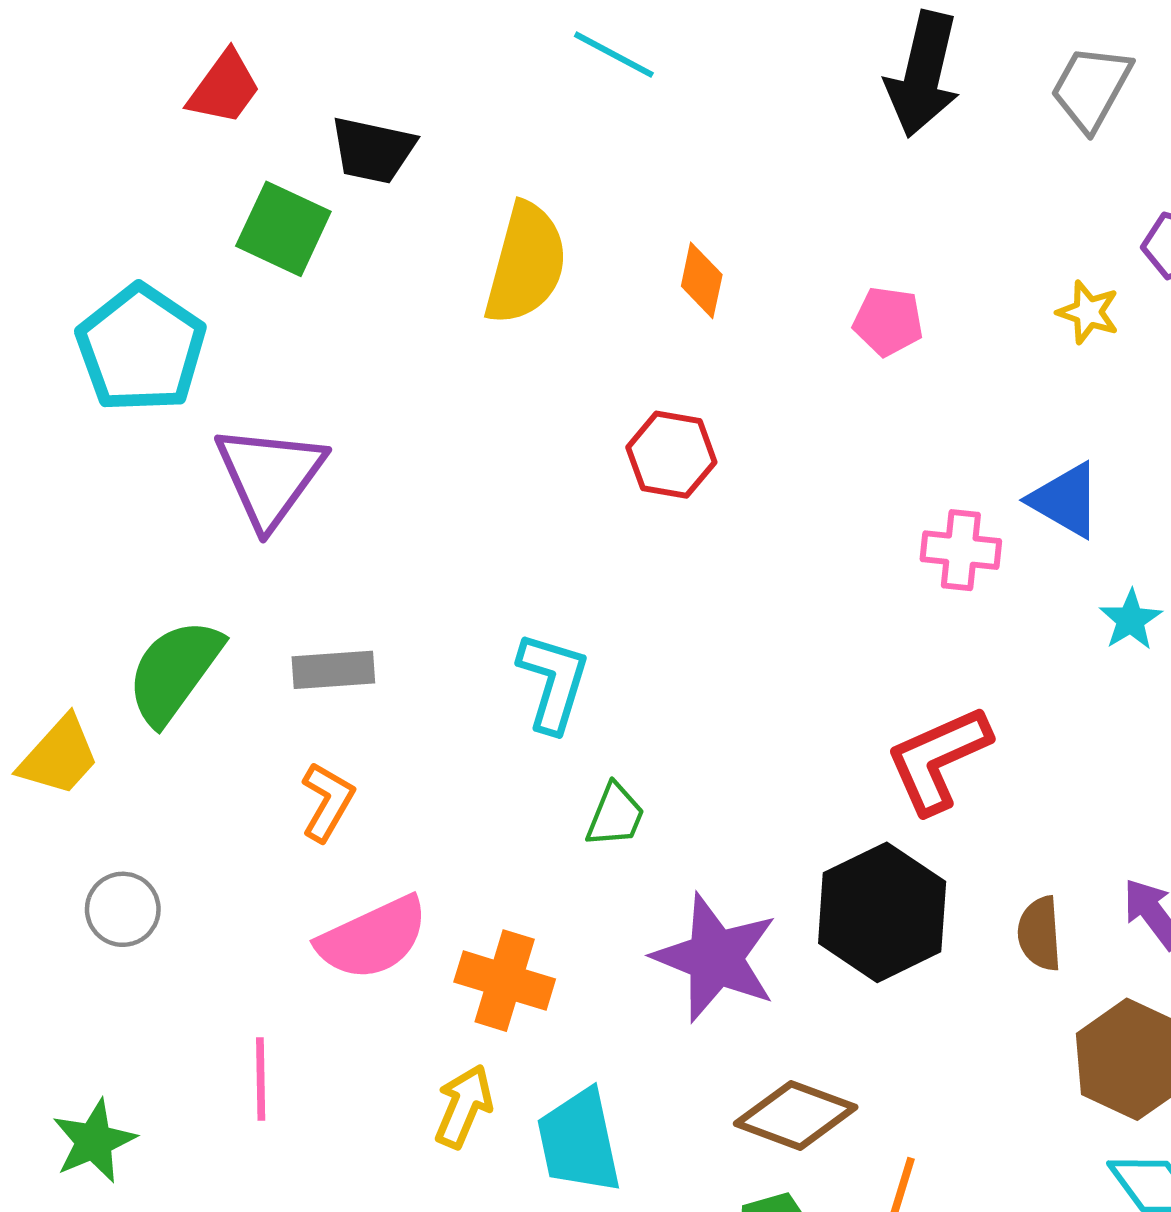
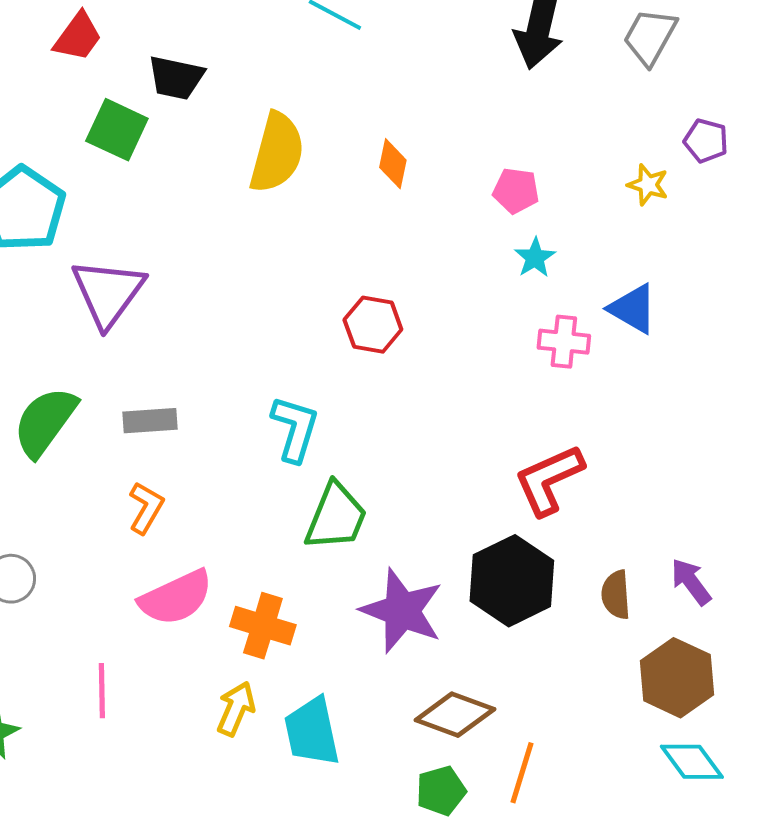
red hexagon: (671, 455) -> (373, 325), moved
cyan star: (1131, 620) -> (535, 258), moved
green trapezoid: (615, 815) -> (336, 517), size x1.6

